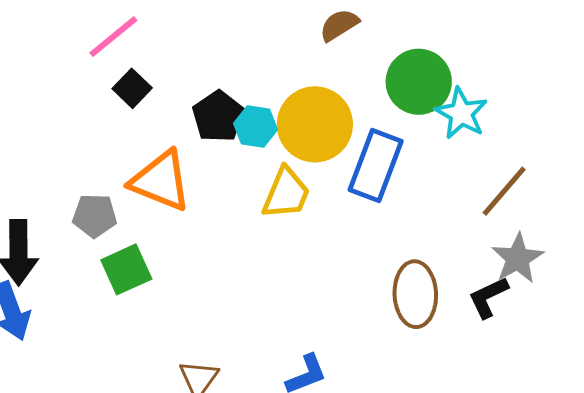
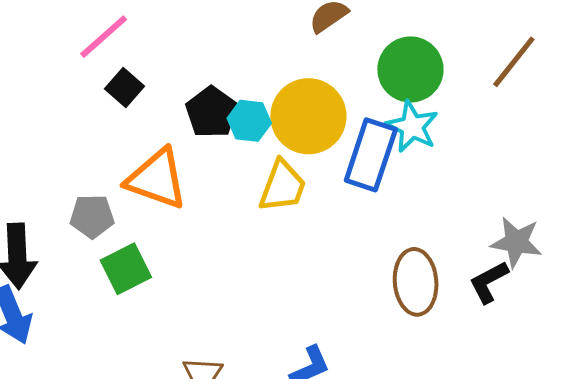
cyan star: (461, 113) -> (412, 127), moved
brown line: (504, 191) -> (514, 62), moved
gray star: (518, 258) -> (516, 242), turned -30

